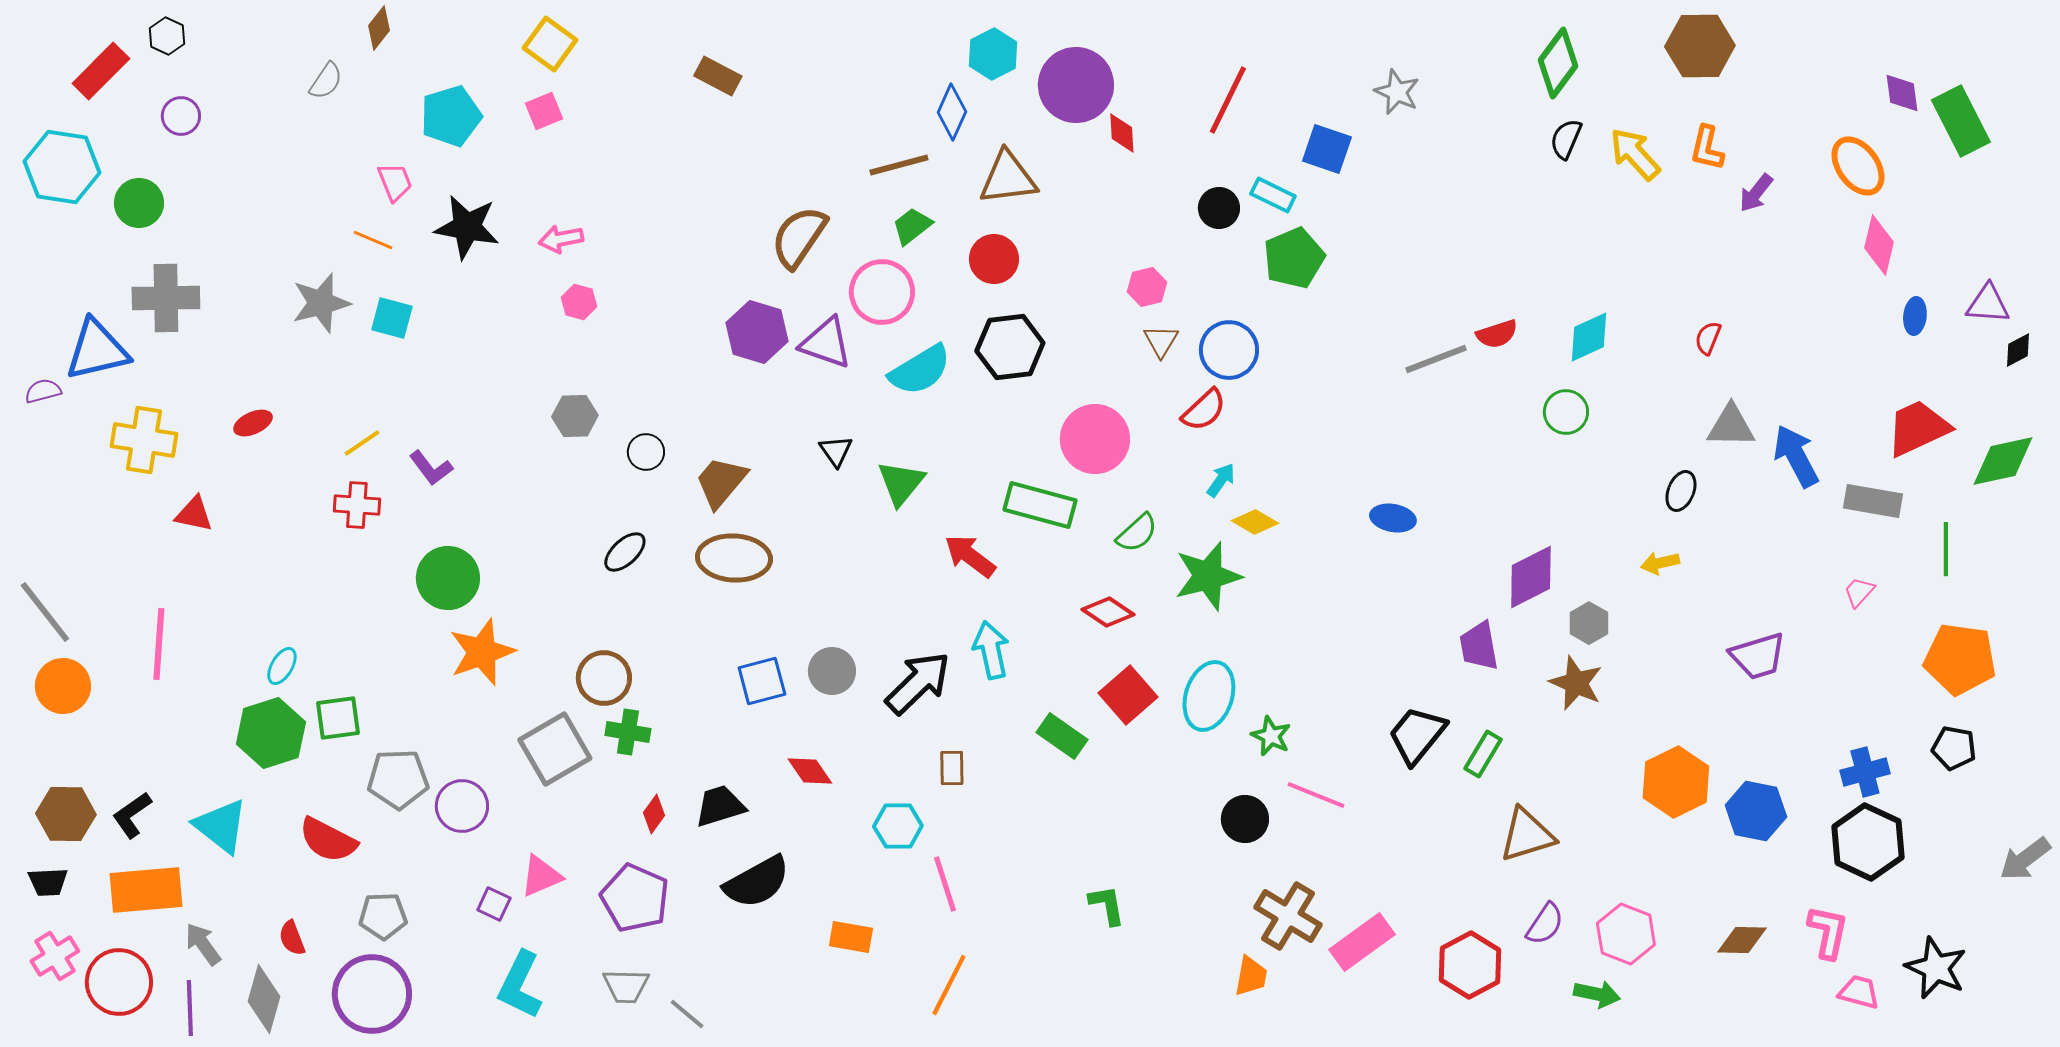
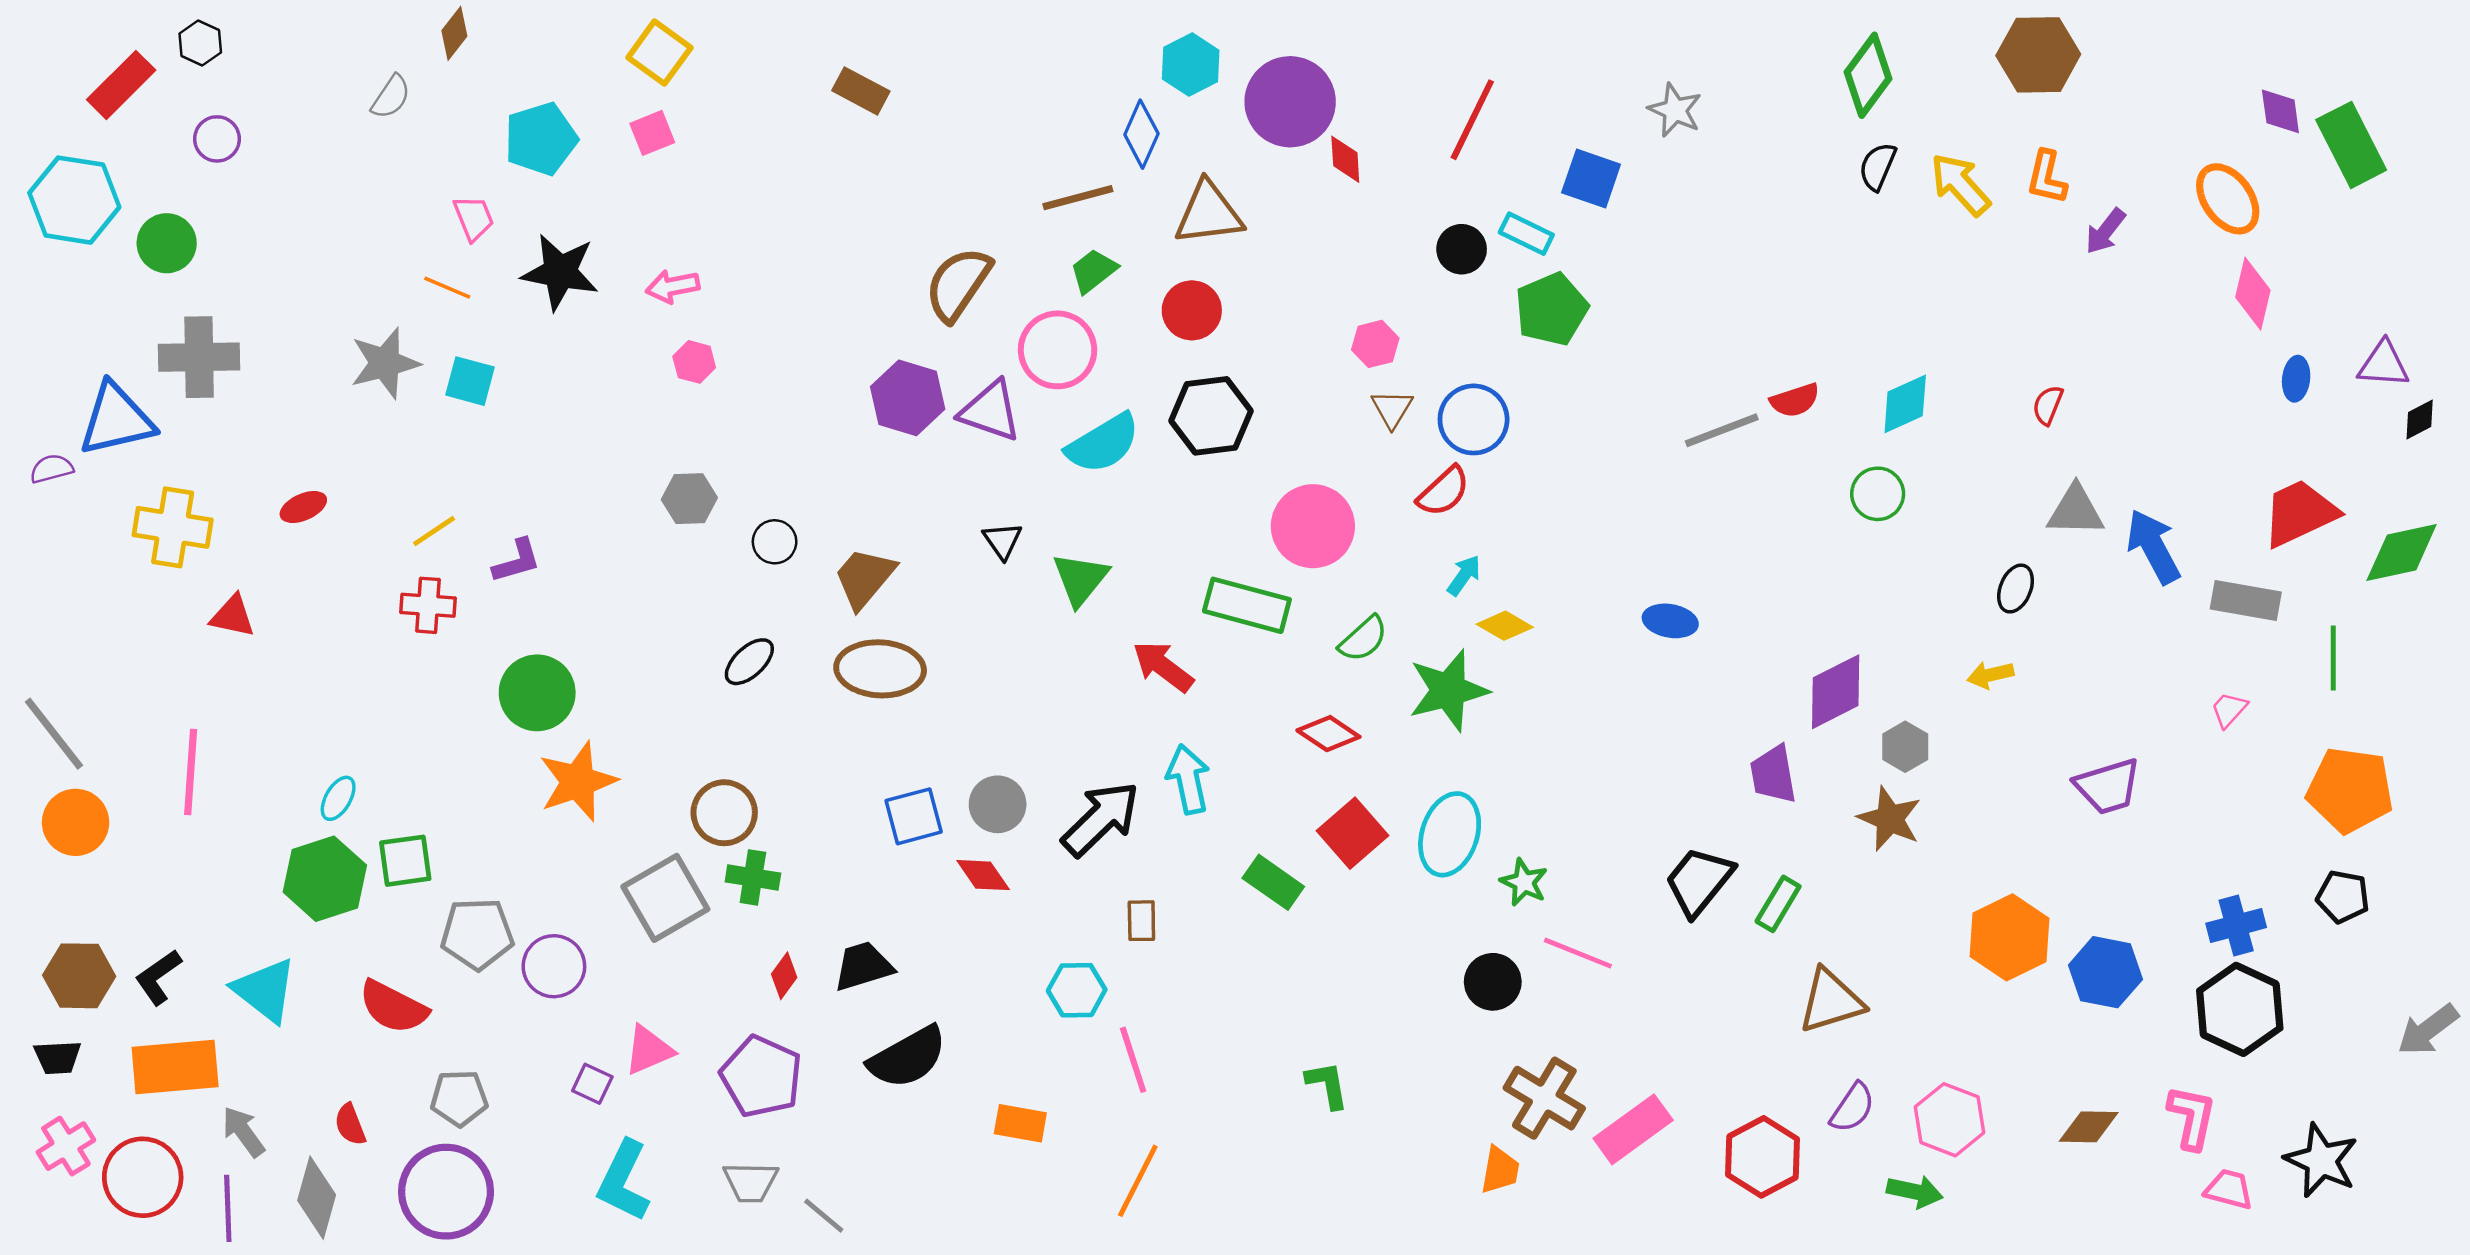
purple L-shape: (431, 468) -> (517, 561), turned -69
red diamond: (810, 771) -> (983, 875), moved

